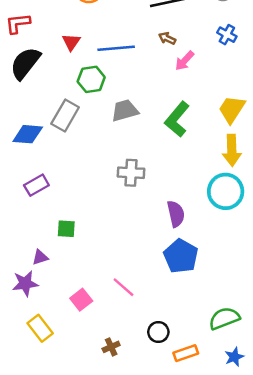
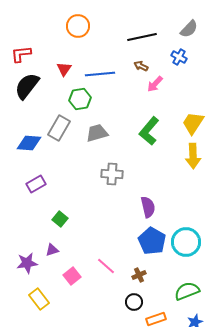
blue cross: (227, 35) -> (179, 57), moved
gray trapezoid: (125, 110) -> (97, 133), moved
cyan circle: (226, 191) -> (186, 242), moved
green square: (66, 229) -> (60, 219), turned 35
purple triangle: (40, 257) -> (52, 250), moved
brown cross: (111, 347) -> (139, 275), moved

